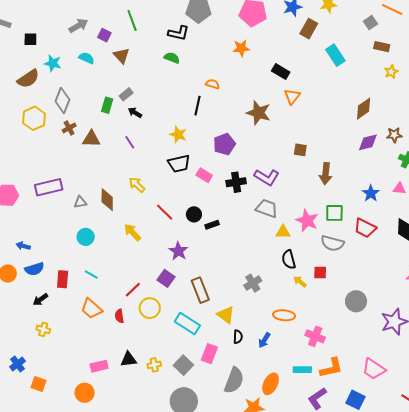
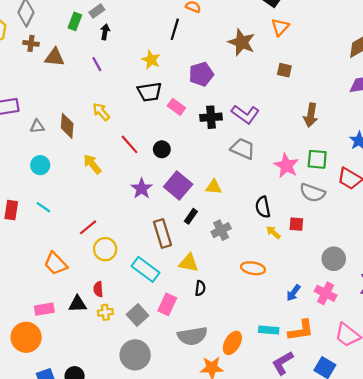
black arrow: (135, 113) -> (105, 32), turned 64
brown cross: (69, 128) -> (31, 43), turned 32
brown square: (300, 150) -> (284, 70), moved
black rectangle: (212, 225) -> (191, 216), moved, turned -40
yellow triangle: (283, 232) -> (214, 187), moved
purple square: (166, 278) -> (178, 186), moved, size x1.4
orange trapezoid: (92, 309) -> (56, 263), moved
yellow triangle: (226, 315) -> (189, 263), turned -30
red semicircle: (119, 316) -> (98, 289), moved
pink cross: (315, 336) -> (326, 293), moved
blue arrow: (264, 340) -> (293, 293), moved
gray semicircle: (234, 380) -> (192, 336), turned 56
orange circle: (85, 393) -> (26, 337), size x1.4

